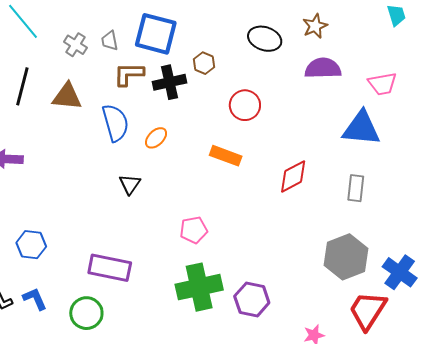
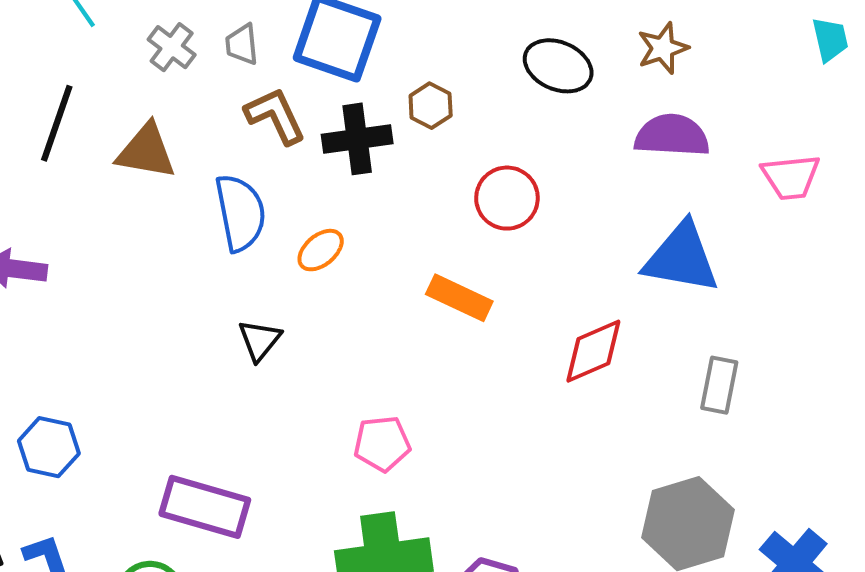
brown L-shape: (129, 74) -> (275, 116), turned 60
blue triangle: (361, 128) -> (681, 258), moved

